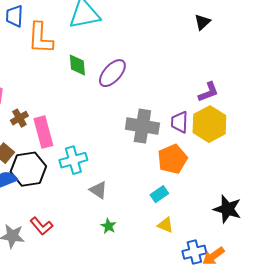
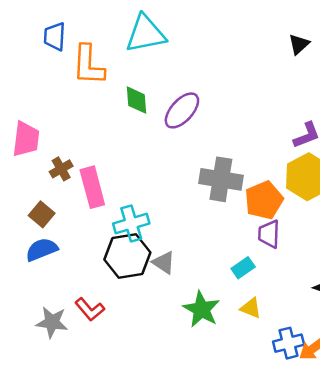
purple trapezoid: (179, 122) -> (269, 234), moved
orange pentagon: (172, 159) -> (264, 200), moved
black hexagon: (28, 169) -> (127, 256), moved
green star: (108, 226) -> (201, 309), moved, size x1.8

